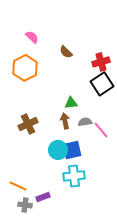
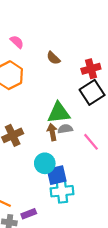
green triangle: (71, 103) -> (59, 113), size x1.6
gray semicircle: (85, 122) -> (65, 129), moved
blue square: (72, 150) -> (57, 175), moved

